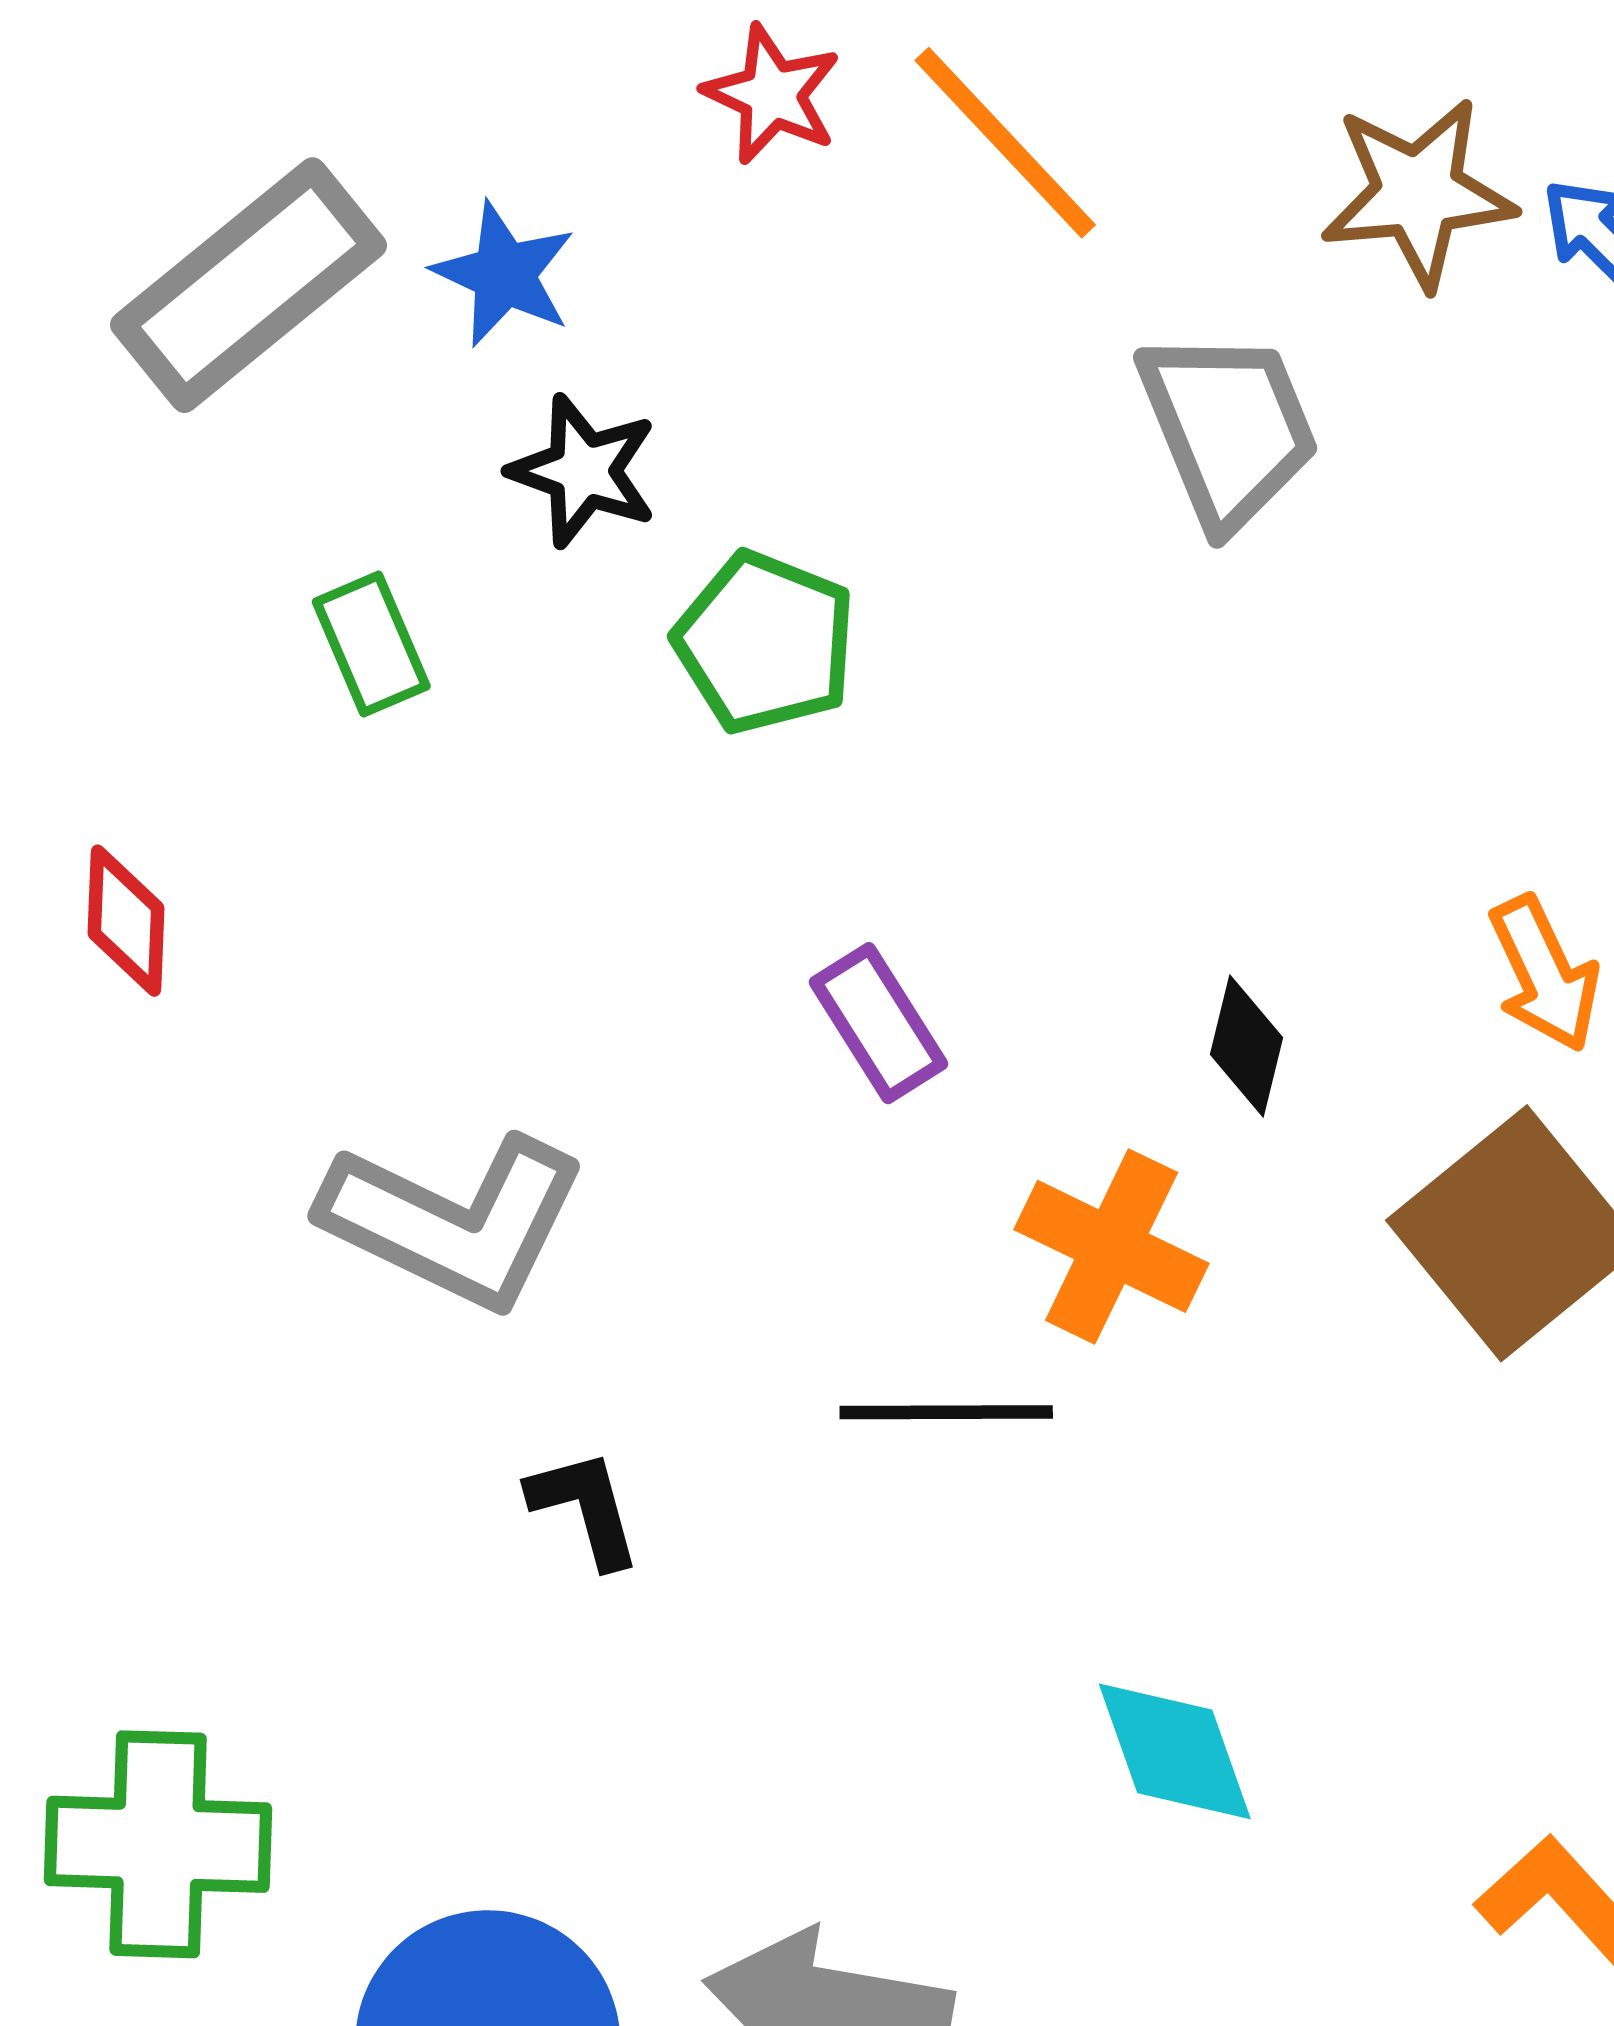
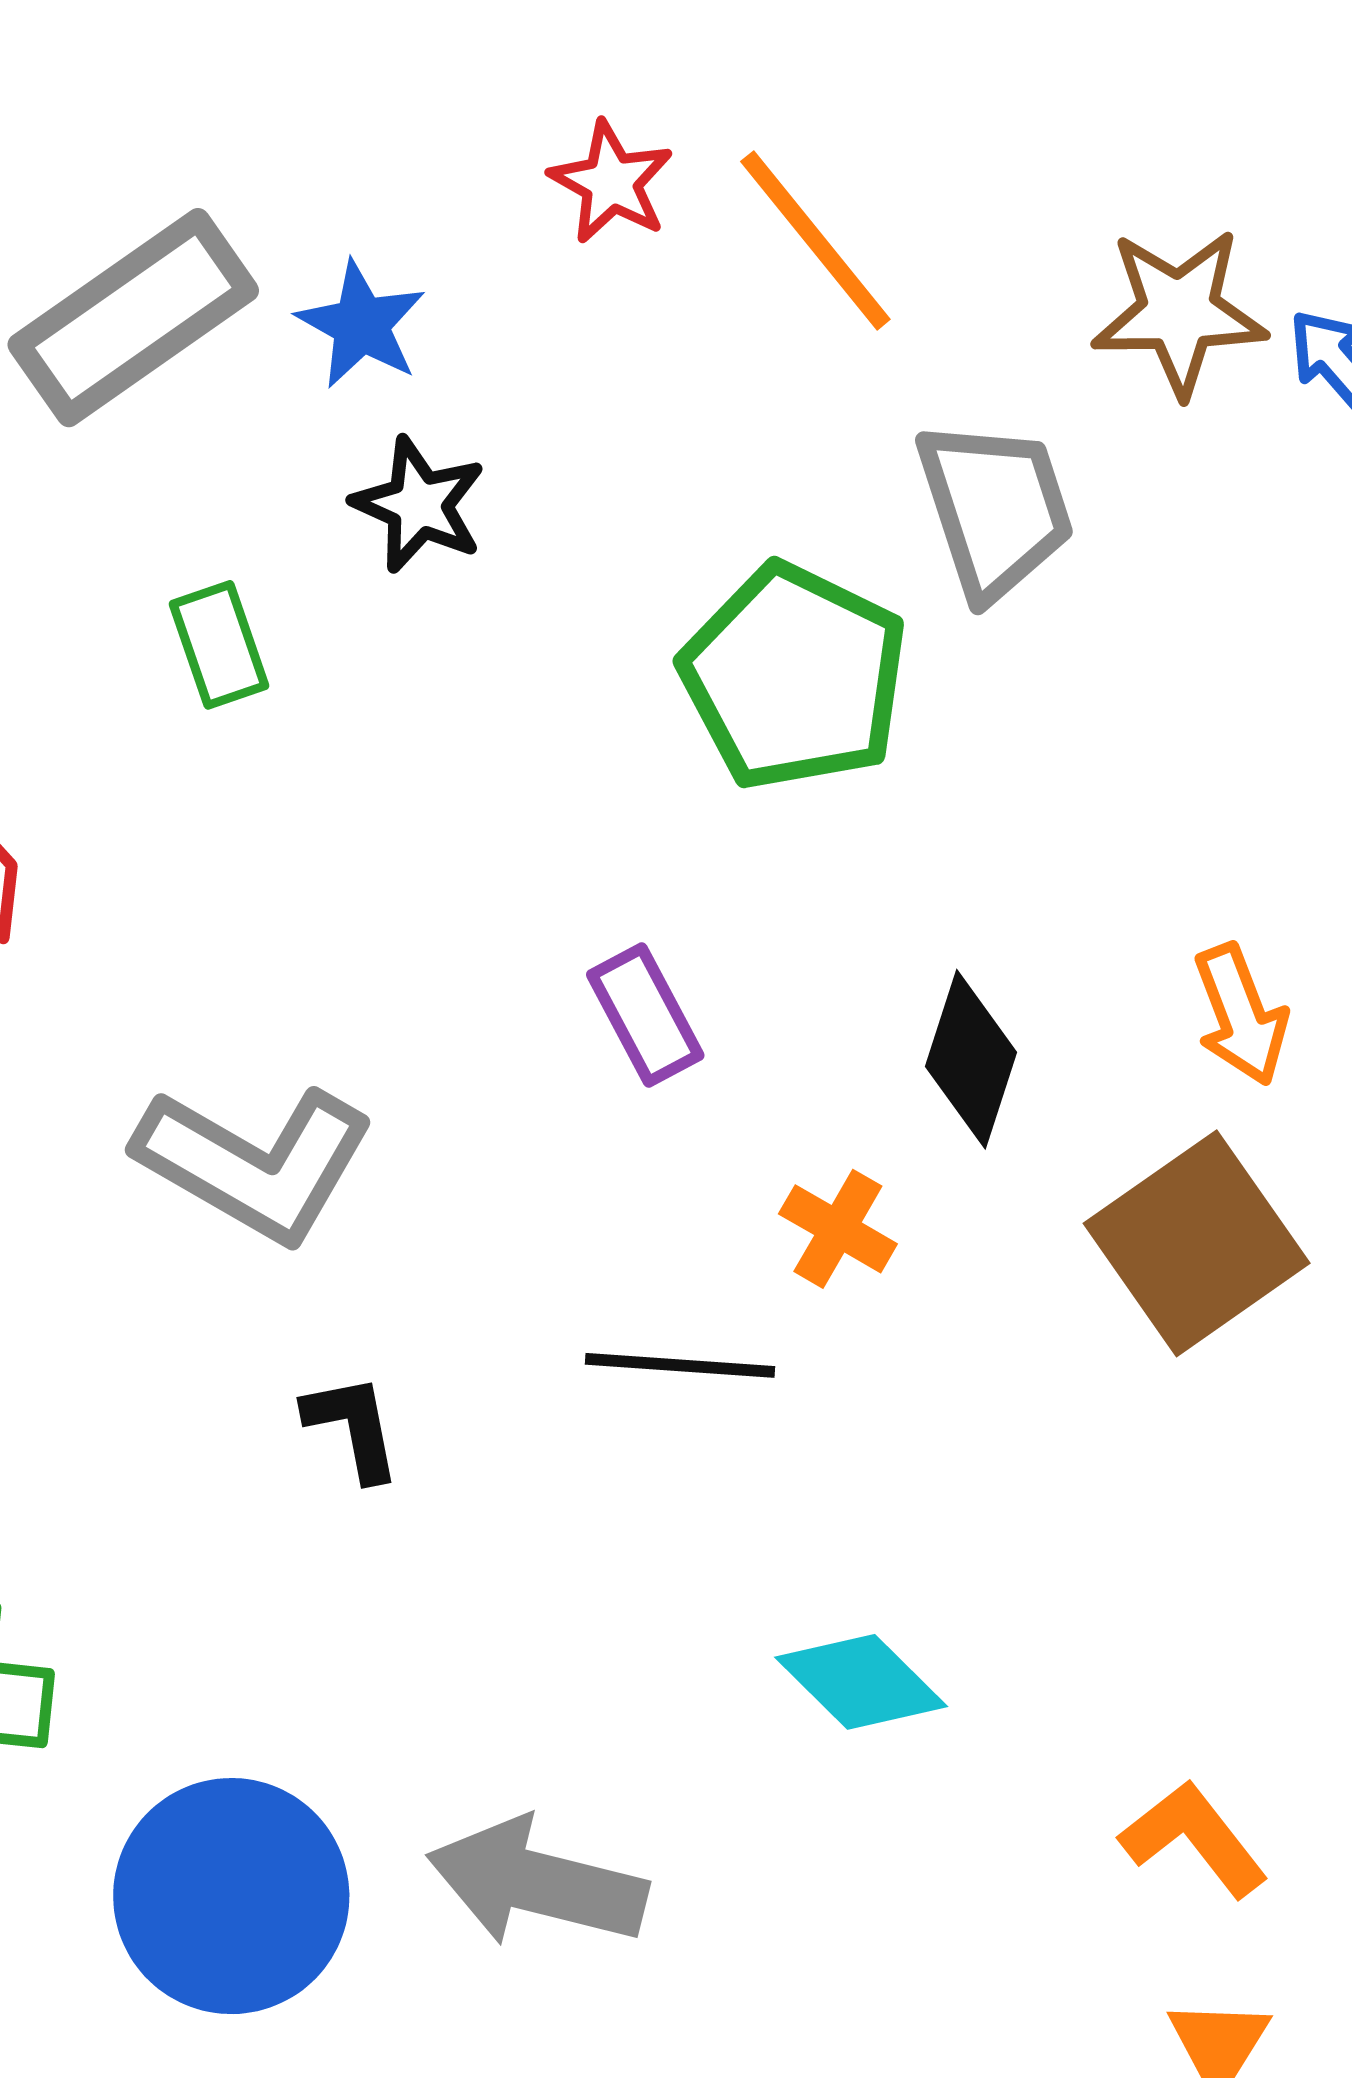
green pentagon: (765, 642) -> (794, 677), moved, size x1.4
black diamond: (1246, 1046) -> (971, 1059), size x1.4
orange cross: (1112, 1246) -> (838, 1229), size x0.7
cyan diamond: (1175, 1751) -> (861, 1682), turned -30

